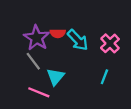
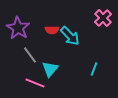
purple star: (37, 38) -> (18, 28), moved
pink cross: (110, 43) -> (103, 18), moved

